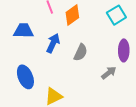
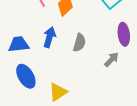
blue trapezoid: (24, 31) -> (19, 44), moved

